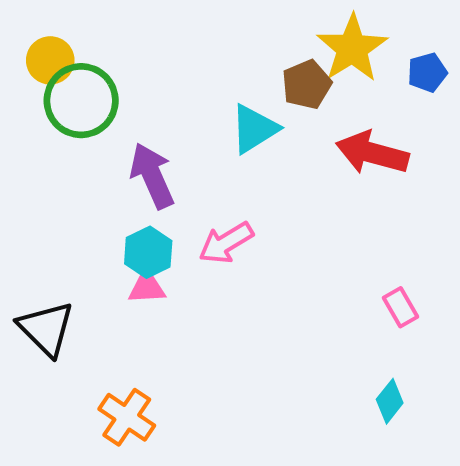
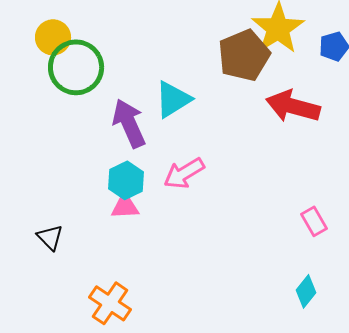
brown pentagon: (307, 85) -> (244, 55), size x1.4
cyan triangle: (254, 129) -> (173, 99), moved
black triangle: (46, 329) -> (50, 237), size x0.6

